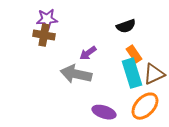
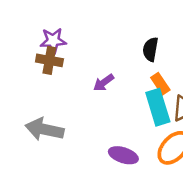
black semicircle: (126, 26) -> (150, 49), turned 120
gray arrow: (76, 74) -> (44, 129), moved

